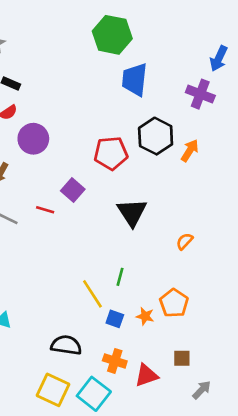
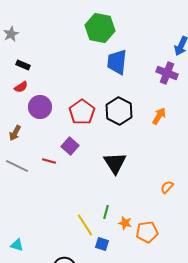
black hexagon: (156, 136) -> (119, 111), moved
red pentagon: (111, 153) -> (82, 112), moved, turned -30
orange semicircle: (185, 241) -> (167, 187), moved
orange pentagon: (174, 303) -> (147, 232), turned 30
orange star: (145, 316) -> (125, 223), moved

